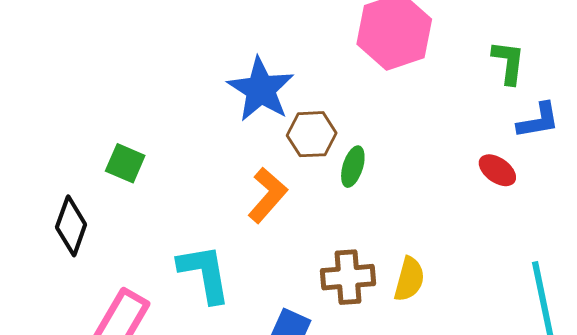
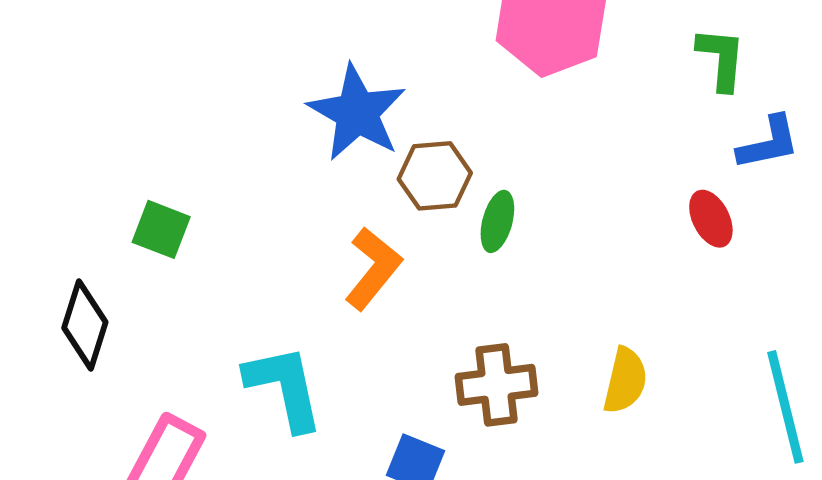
red ellipse: (497, 170) -> (711, 219), turned 30
yellow semicircle: (409, 279) -> (625, 380), moved

